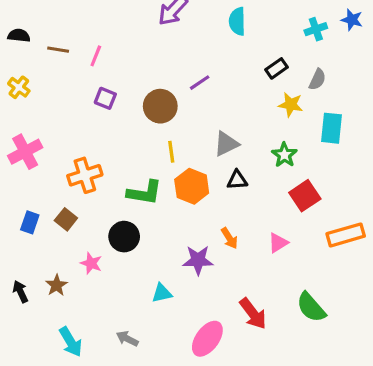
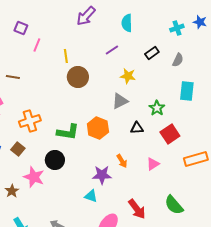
brown line: (58, 50) -> (13, 77), moved
purple line: (200, 83) -> (112, 50), moved
purple square: (105, 98) -> (21, 28), moved
yellow star: (291, 105) -> (128, 76), moved
yellow line: (171, 152) -> (66, 56), moved
black triangle: (237, 180) -> (137, 128), moved
pink star: (91, 263) -> (34, 177), size x1.5
cyan triangle: (162, 293) -> (91, 196), moved, turned 32

